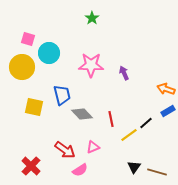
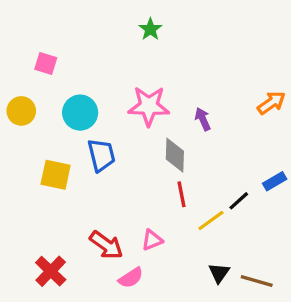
cyan circle: (49, 53) -> (80, 113), moved
yellow circle: (22, 67) -> (21, 111), moved, size x0.7
orange arrow: (166, 89) -> (271, 103), moved, turned 126
gray diamond: (82, 114) -> (175, 155), moved, turned 45

